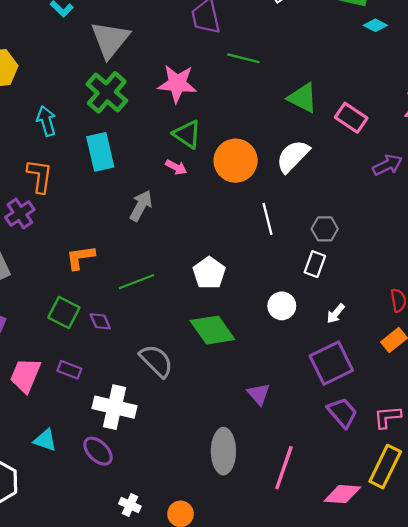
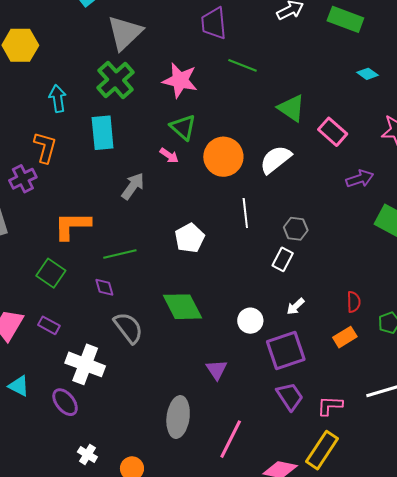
cyan diamond: (375, 25) -> (368, 74), moved
orange L-shape: (80, 257) -> (72, 226), size x1.4
white pentagon: (209, 273) -> (190, 238), moved
white circle: (282, 306) -> (250, 321), moved
purple diamond: (100, 321) -> (104, 287), moved

